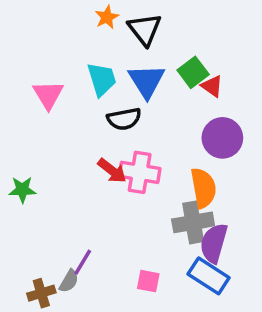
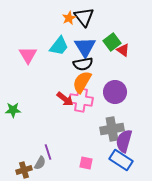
orange star: (107, 17) -> (69, 18), moved
cyan trapezoid: (102, 79) -> (59, 46), turned 55
black semicircle: (124, 119) -> (83, 64), moved
purple circle: (222, 138) -> (115, 92), moved
orange semicircle: (203, 188) -> (82, 82), moved, turned -140
purple line: (83, 262) -> (48, 152), turned -49

